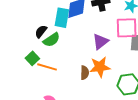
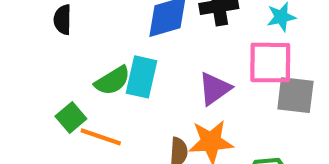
cyan rectangle: (62, 18) -> (142, 77), moved
black semicircle: (41, 31) -> (63, 20), moved, turned -40

